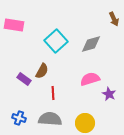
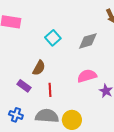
cyan square: (56, 41) -> (53, 38), size x0.7
purple rectangle: (24, 79) -> (24, 86), moved
yellow circle: (85, 123) -> (72, 120), moved

